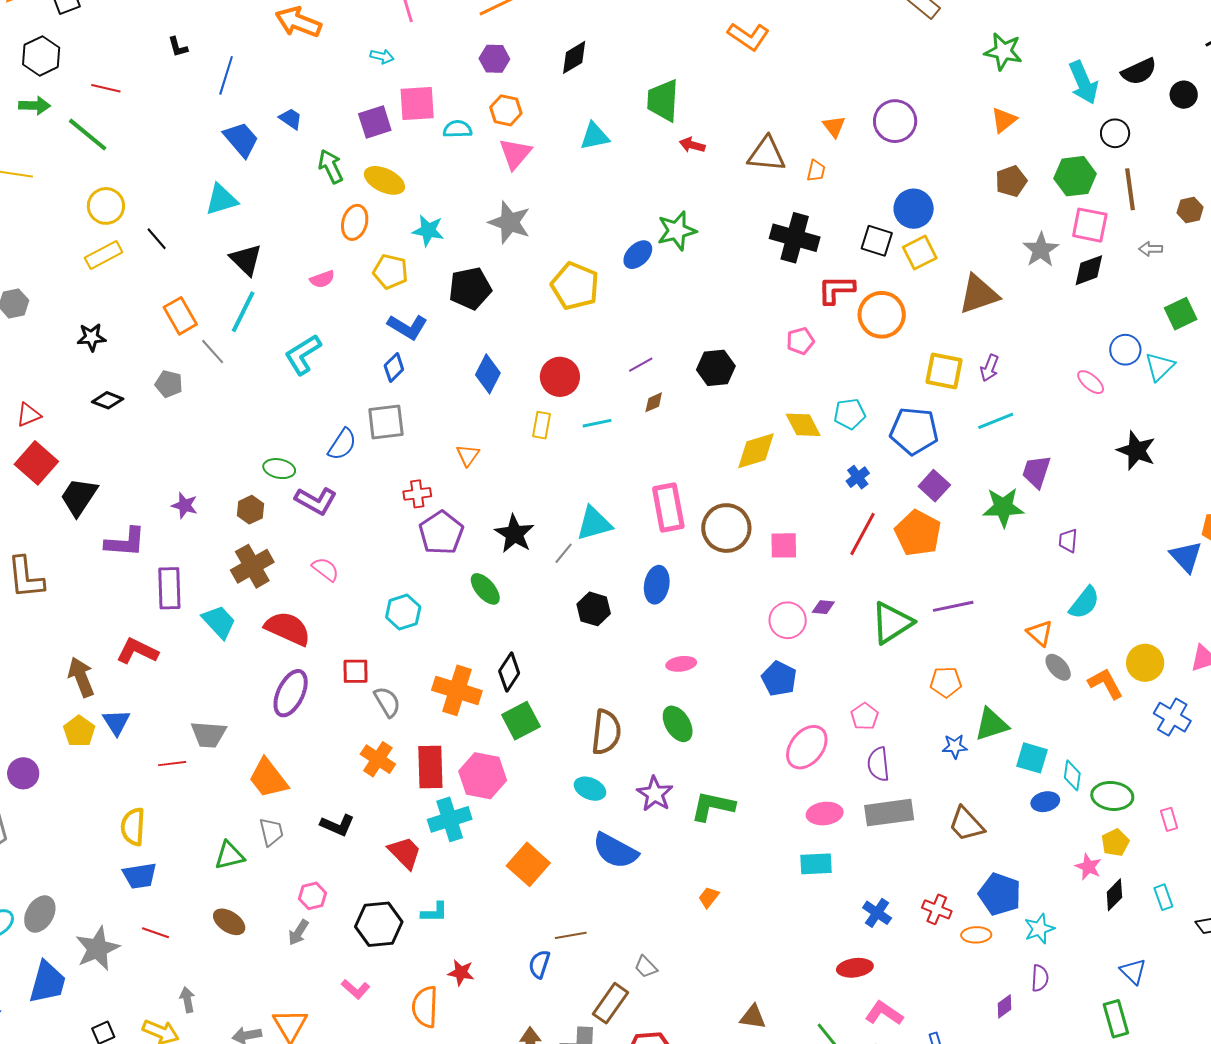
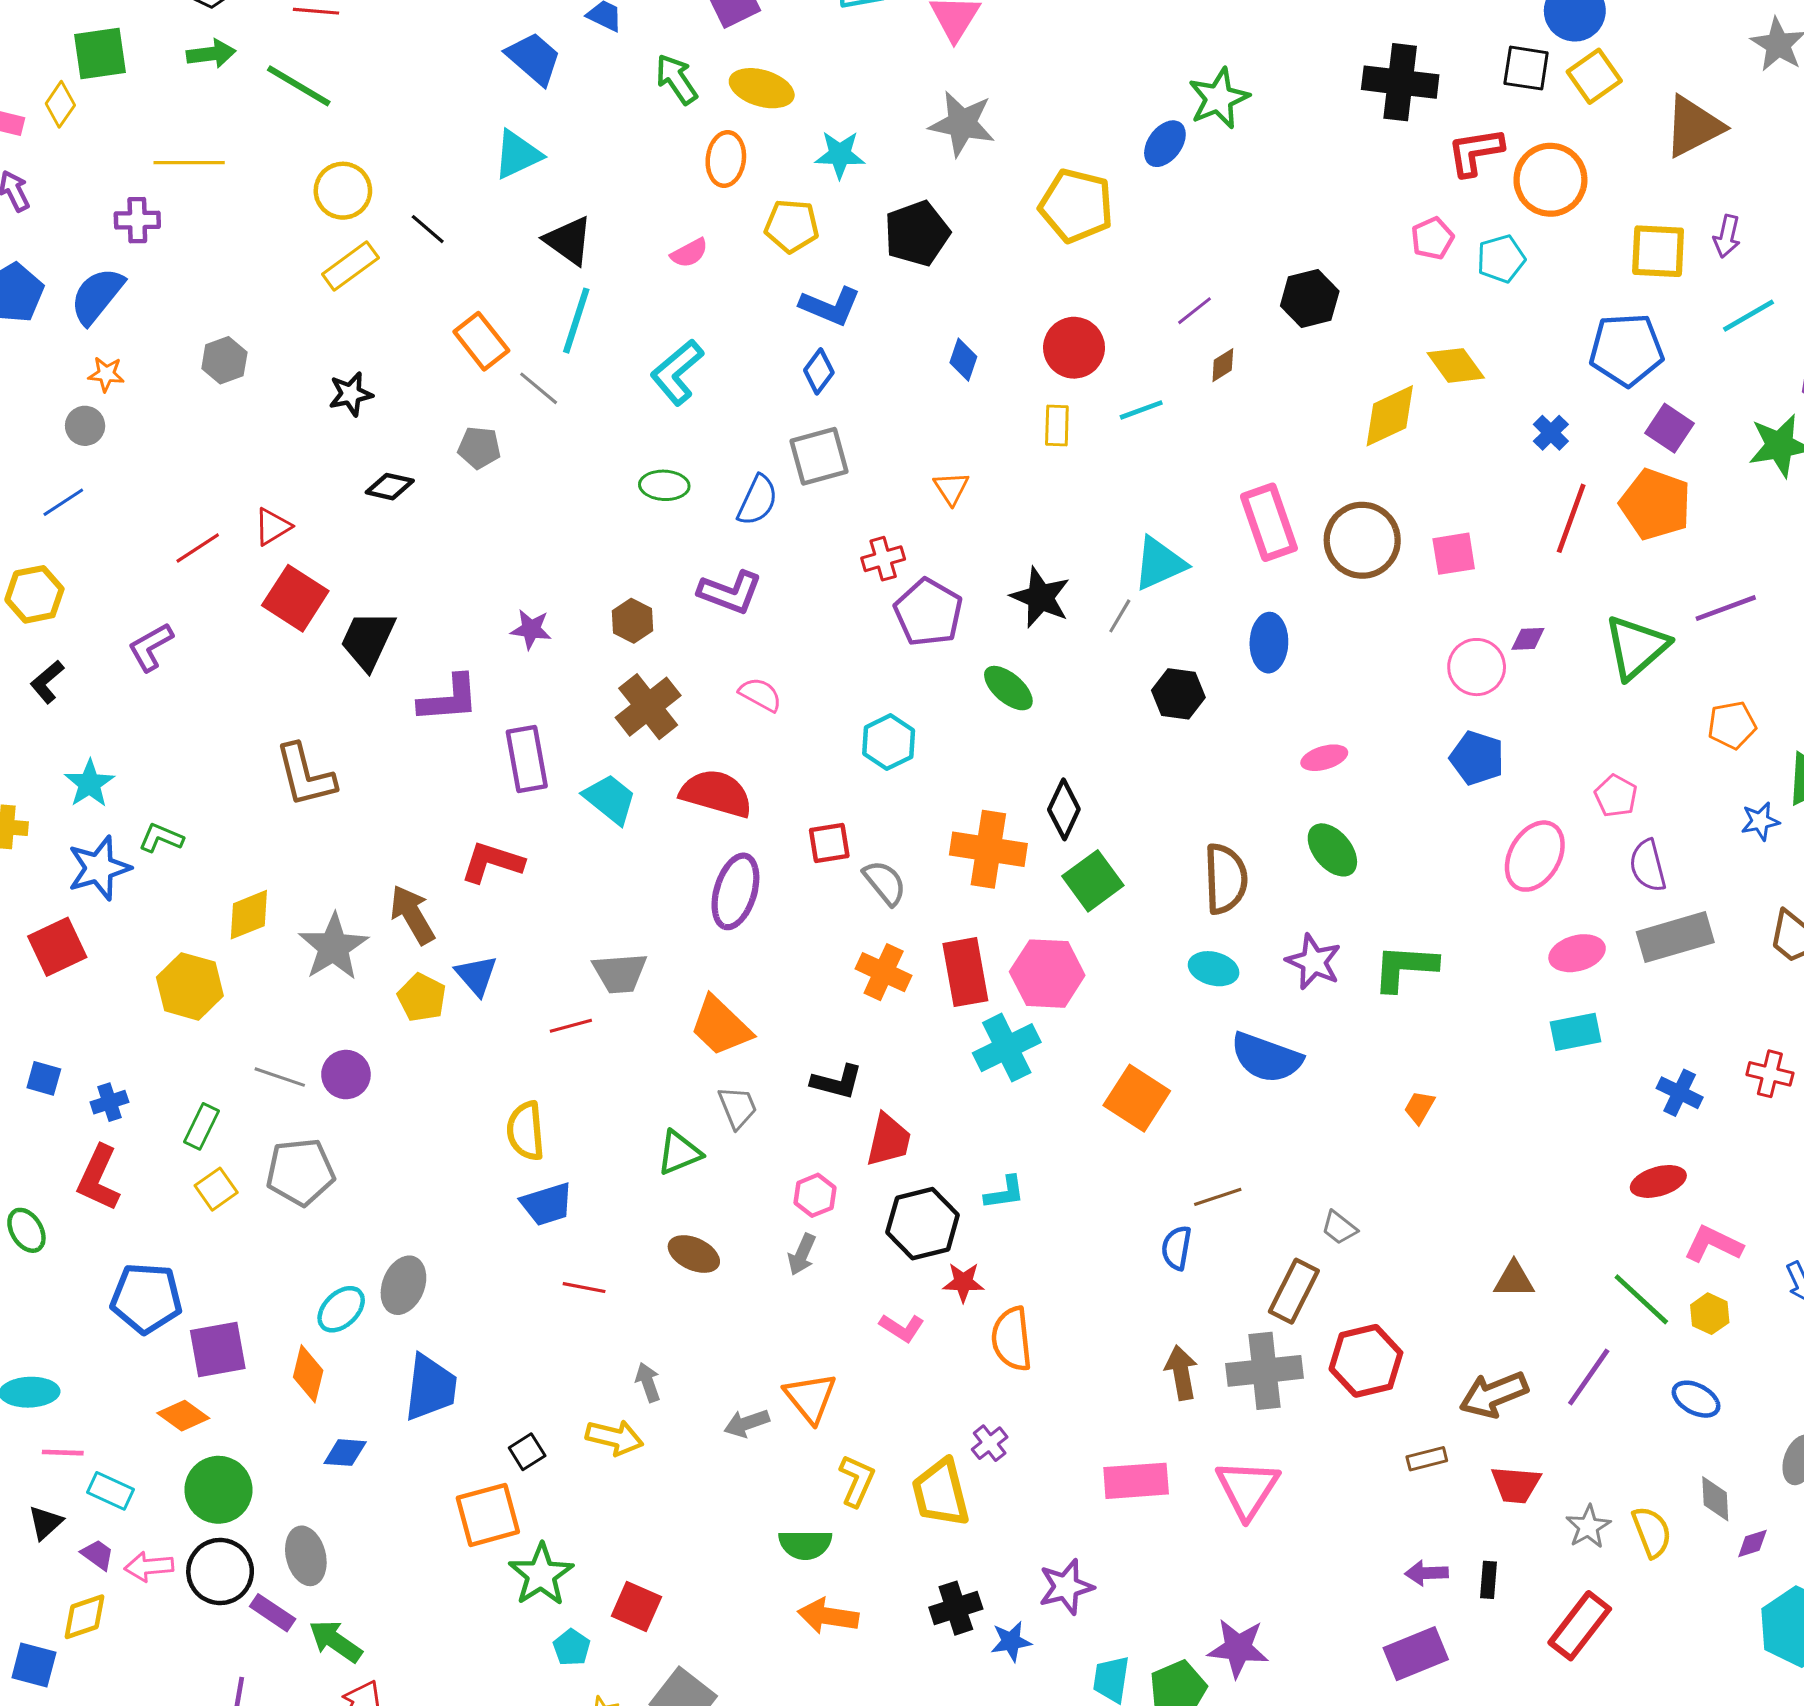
blue diamond: (488, 374) -> (963, 360), size x0.7
cyan pentagon: (850, 414) -> (1501, 259), moved
green ellipse: (279, 469) -> (664, 485), moved
red trapezoid: (405, 853) -> (888, 1140), moved, turned 66
gray star: (97, 949) -> (333, 947), moved
red star: (461, 973) -> (963, 1282), moved

